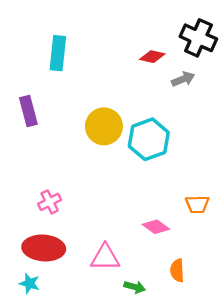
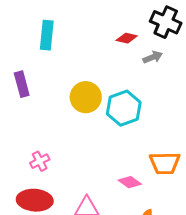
orange trapezoid: (197, 204) -> (165, 163), size x1.5

